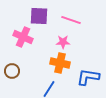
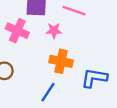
pink star: (63, 42) -> (54, 31), moved

